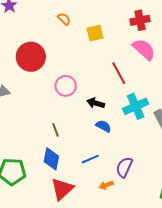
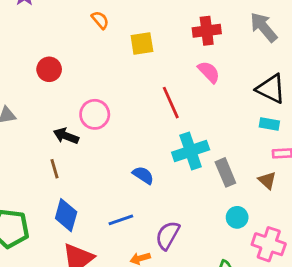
pink semicircle: (144, 49) -> (209, 72), size x0.7
red circle: (31, 57) -> (49, 69), size x0.6
black arrow: (96, 103) -> (66, 136), moved
brown line: (55, 130) -> (55, 169), moved

